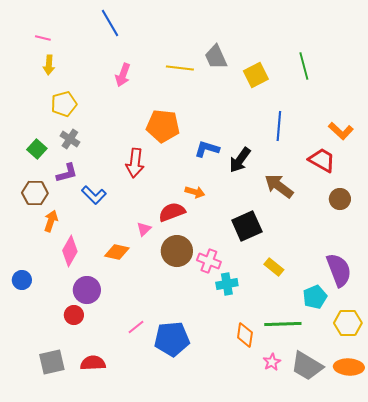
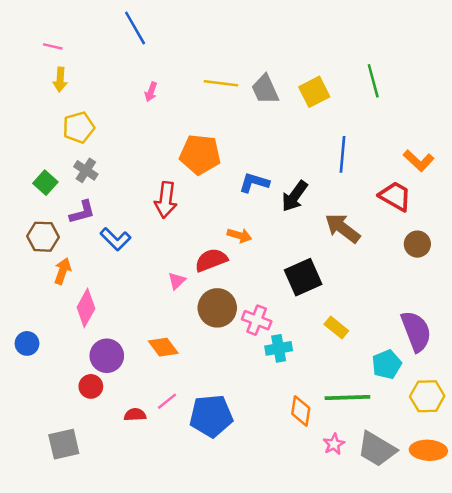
gray trapezoid: (216, 57) -> (265, 89), moved
pink arrow: (123, 75) -> (151, 92), size x0.7
orange diamond: (117, 252) -> (163, 347), moved, turned 40
red semicircle: (93, 363) -> (135, 415), moved, size x0.7

